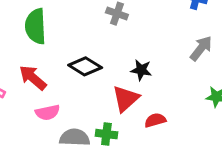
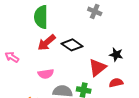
black star: (141, 70) -> (116, 55), moved
red arrow: (33, 78) -> (47, 43), moved, turned -84

